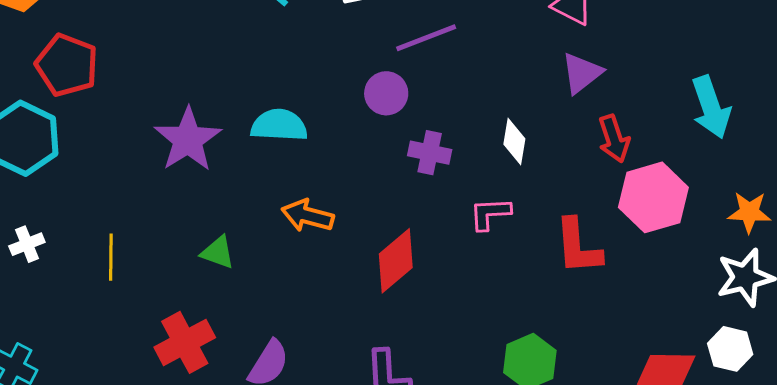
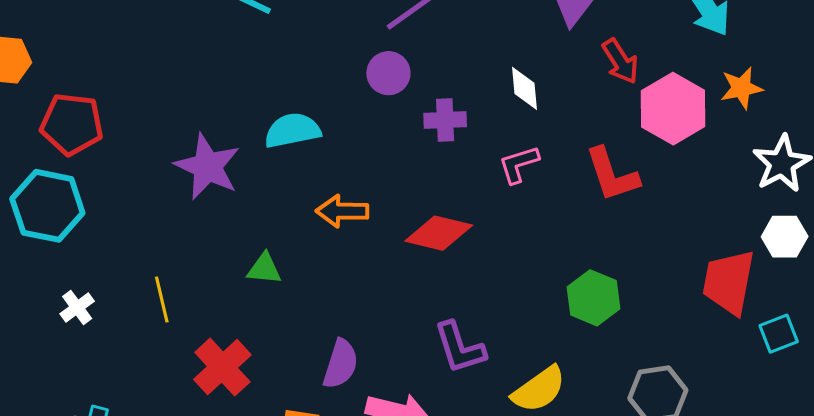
orange star: (749, 212) -> (741, 88), moved
red diamond: (396, 261) -> (439, 233), turned 68
red cross: (185, 342) -> (222, 367), moved

